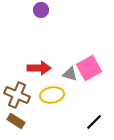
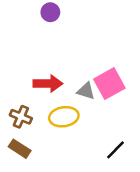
brown cross: (17, 95) -> (21, 117), size x0.7

